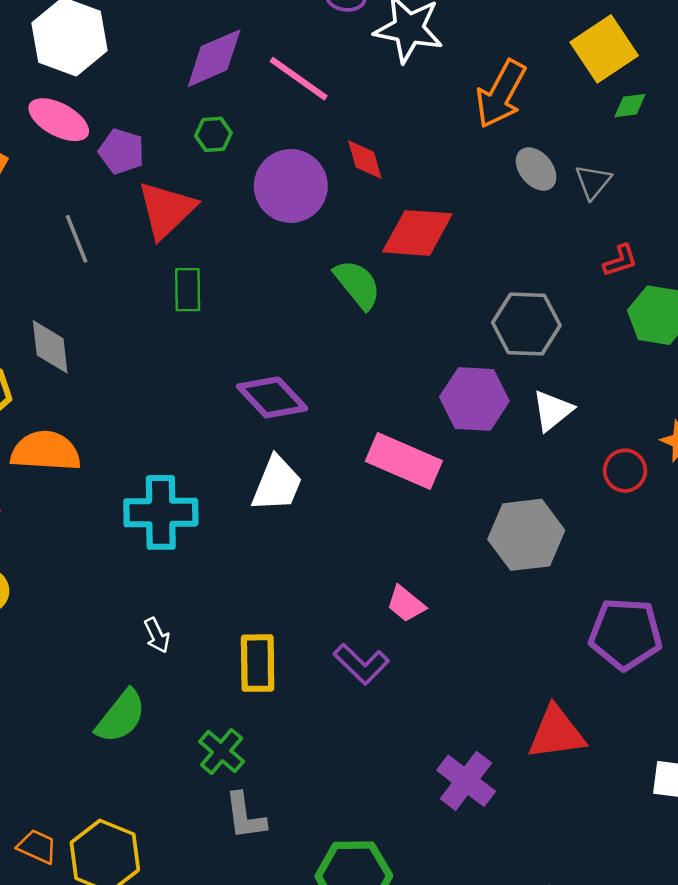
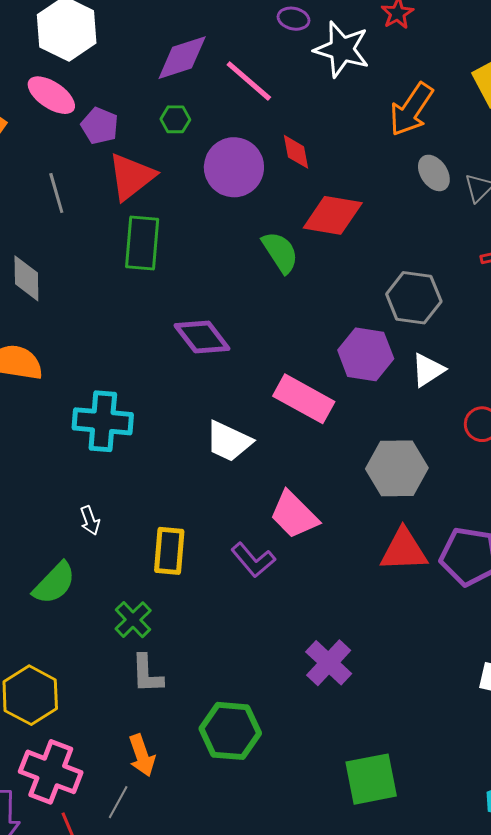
green rectangle: (188, 290) -> (142, 243), size x1.5
white trapezoid: (277, 484) -> (229, 441), moved, turned 87
pink trapezoid: (406, 604) -> (294, 515), size x1.6
red triangle: (556, 733) -> (404, 550), moved

